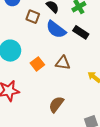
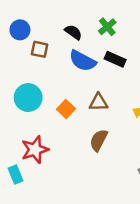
brown square: (33, 17) -> (40, 49), moved
brown semicircle: (56, 104) -> (99, 140), moved

